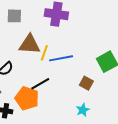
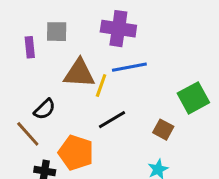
blue line: (61, 58) -> (129, 67), moved
black line: (40, 84) -> (112, 120), moved

